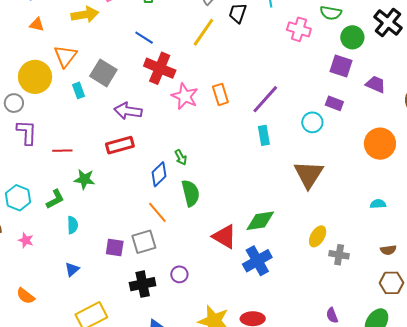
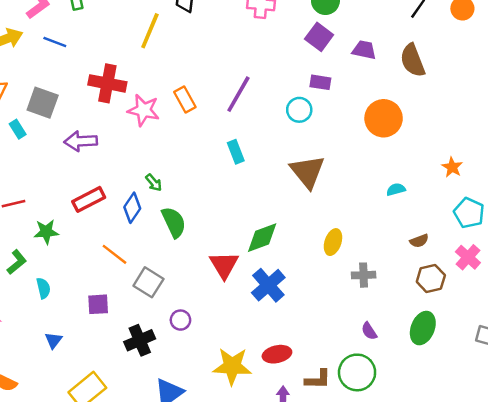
blue line: (144, 38) -> (55, 42), moved
purple square: (341, 66) -> (319, 37), turned 30
cyan rectangle: (264, 135) -> (236, 152), moved
red rectangle: (120, 145) -> (89, 199), moved
orange line: (157, 212) -> (115, 254), moved
red triangle: (224, 237) -> (224, 265), turned 40
gray square: (144, 242) -> (148, 282), moved, turned -30
gray cross: (339, 255) -> (364, 275), moved

